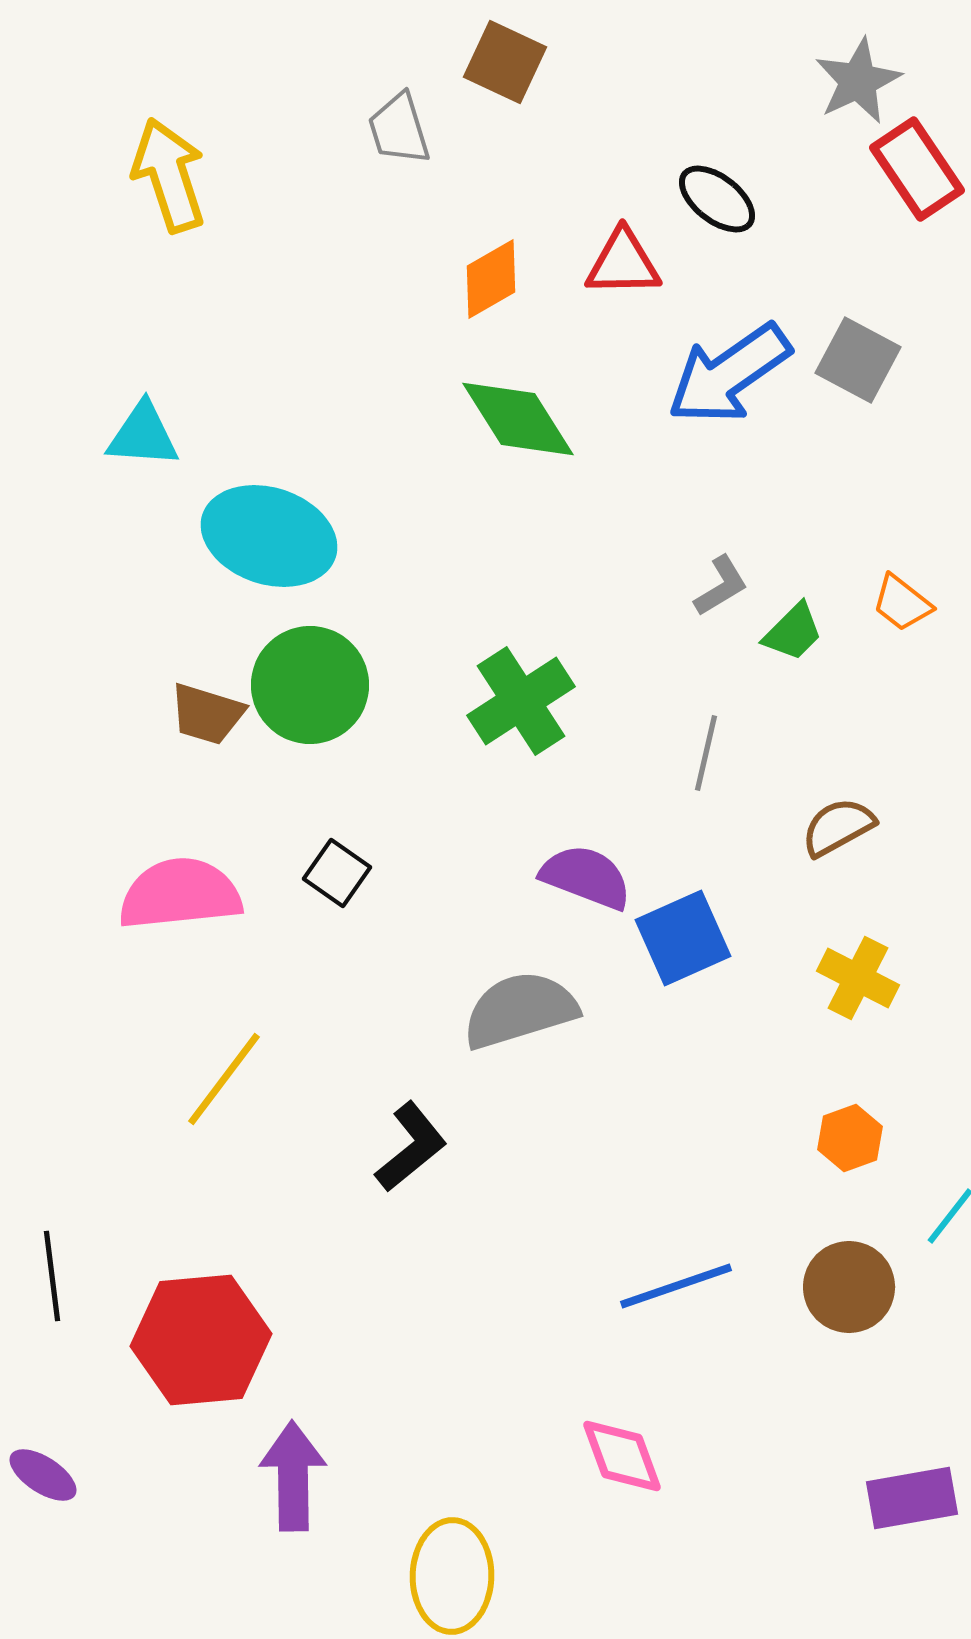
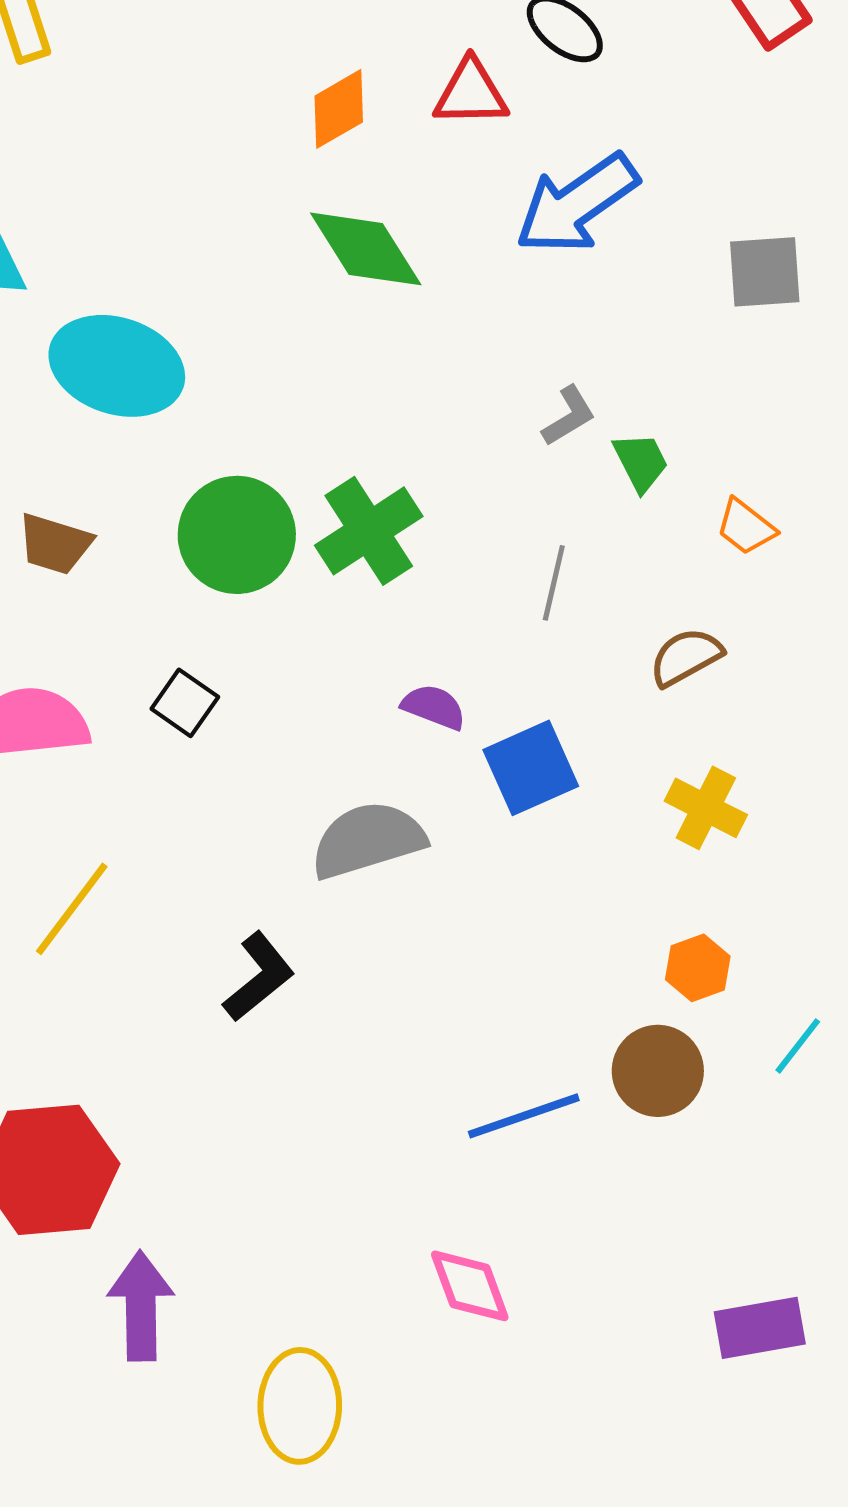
gray square: (858, 360) -> (765, 272), moved, turned -32
orange trapezoid: (902, 603) -> (746, 527), moved
green trapezoid: (793, 632) -> (641, 462), turned -72
green circle: (310, 685) -> (237, 535), moved
purple semicircle: (586, 877) -> (434, 707), size x0.7
brown circle: (849, 1287) -> (658, 1071), moved

